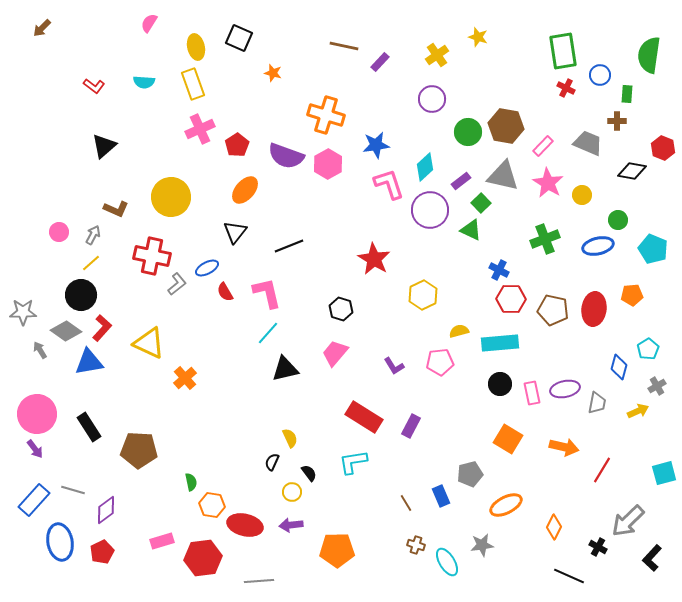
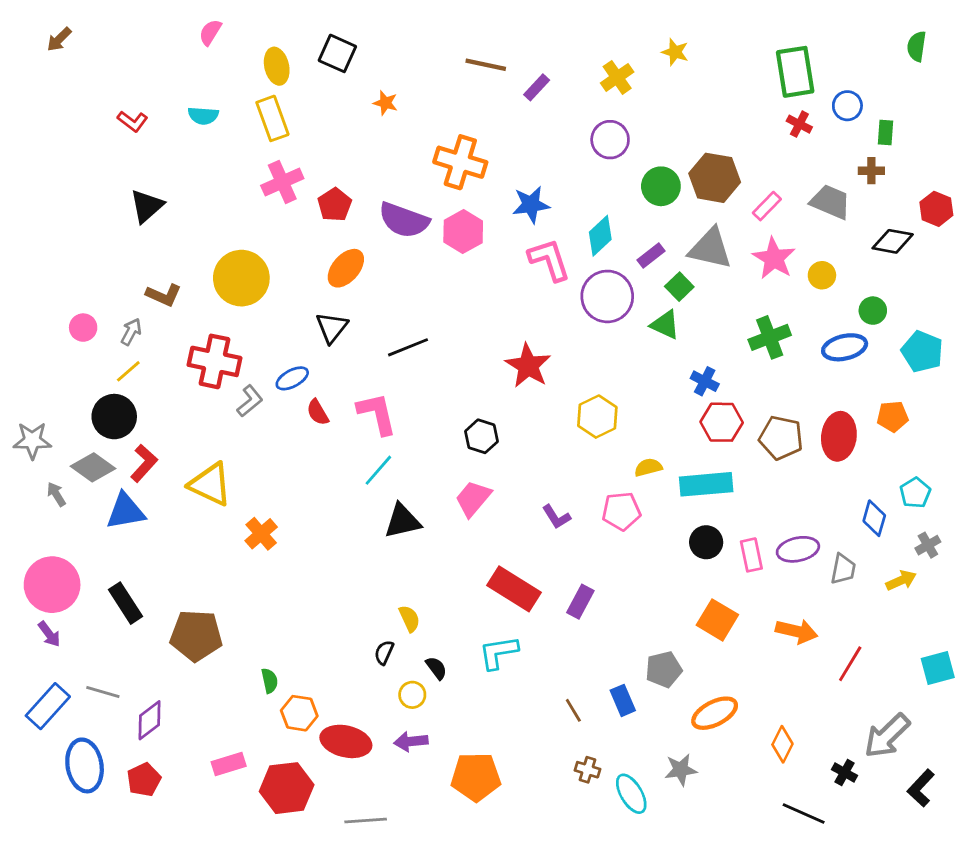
green semicircle: (649, 55) -> (917, 46), moved, size x0.6

